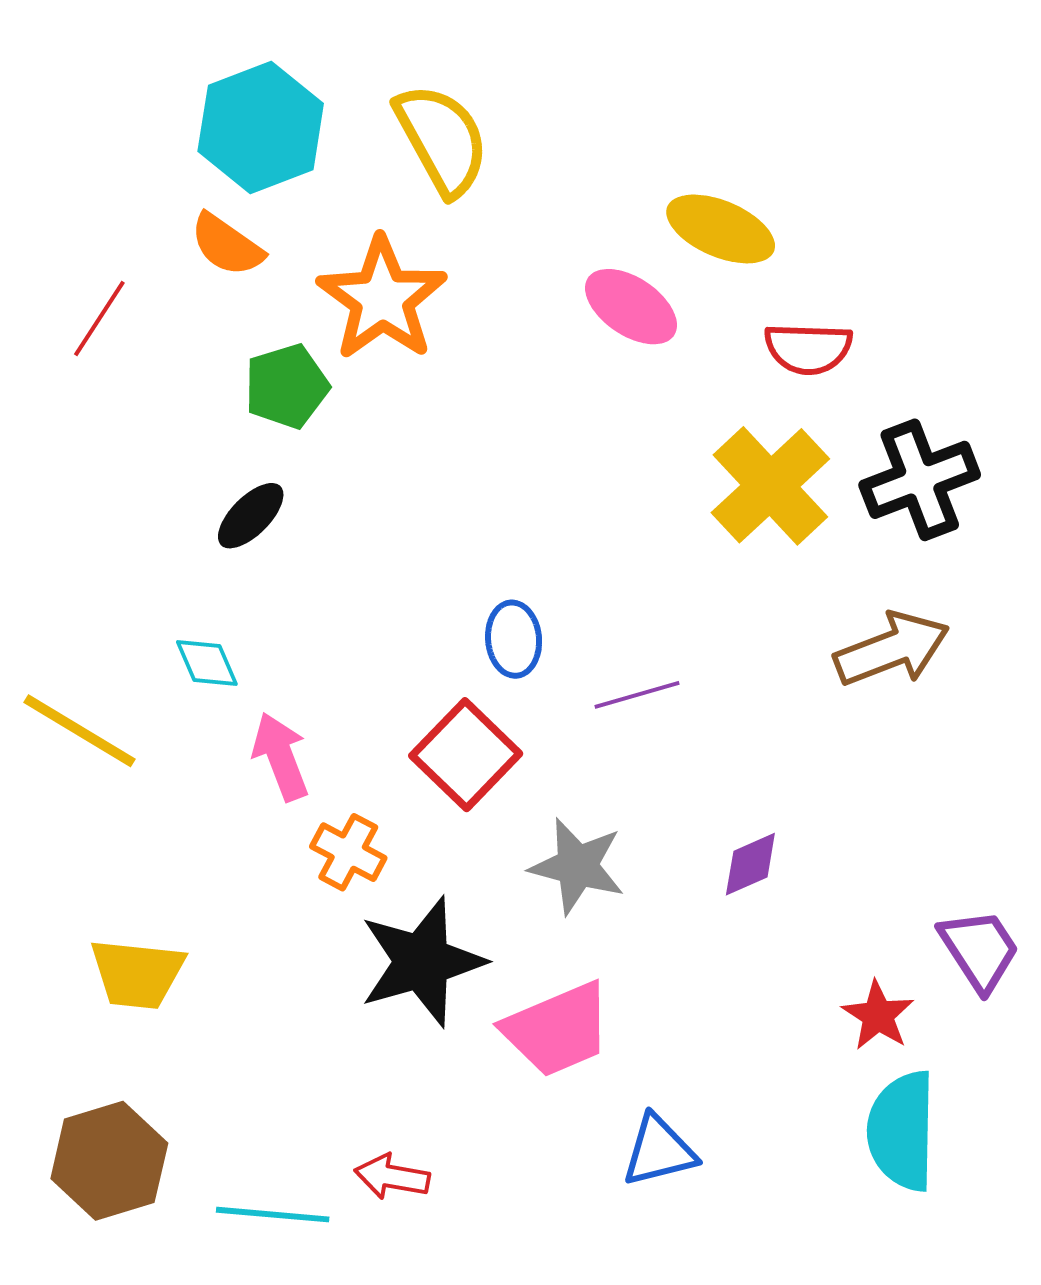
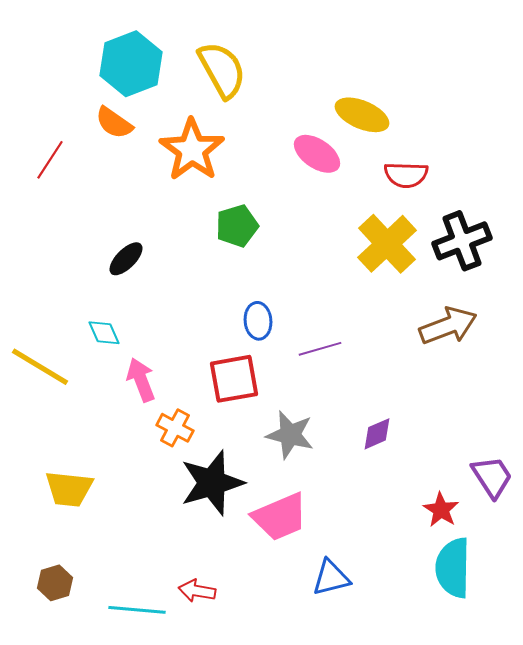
green pentagon: (287, 386) -> (237, 226), moved
red square: (466, 755) -> (234, 379), turned 36
brown hexagon: (109, 1161) -> (55, 583), size x0.6

